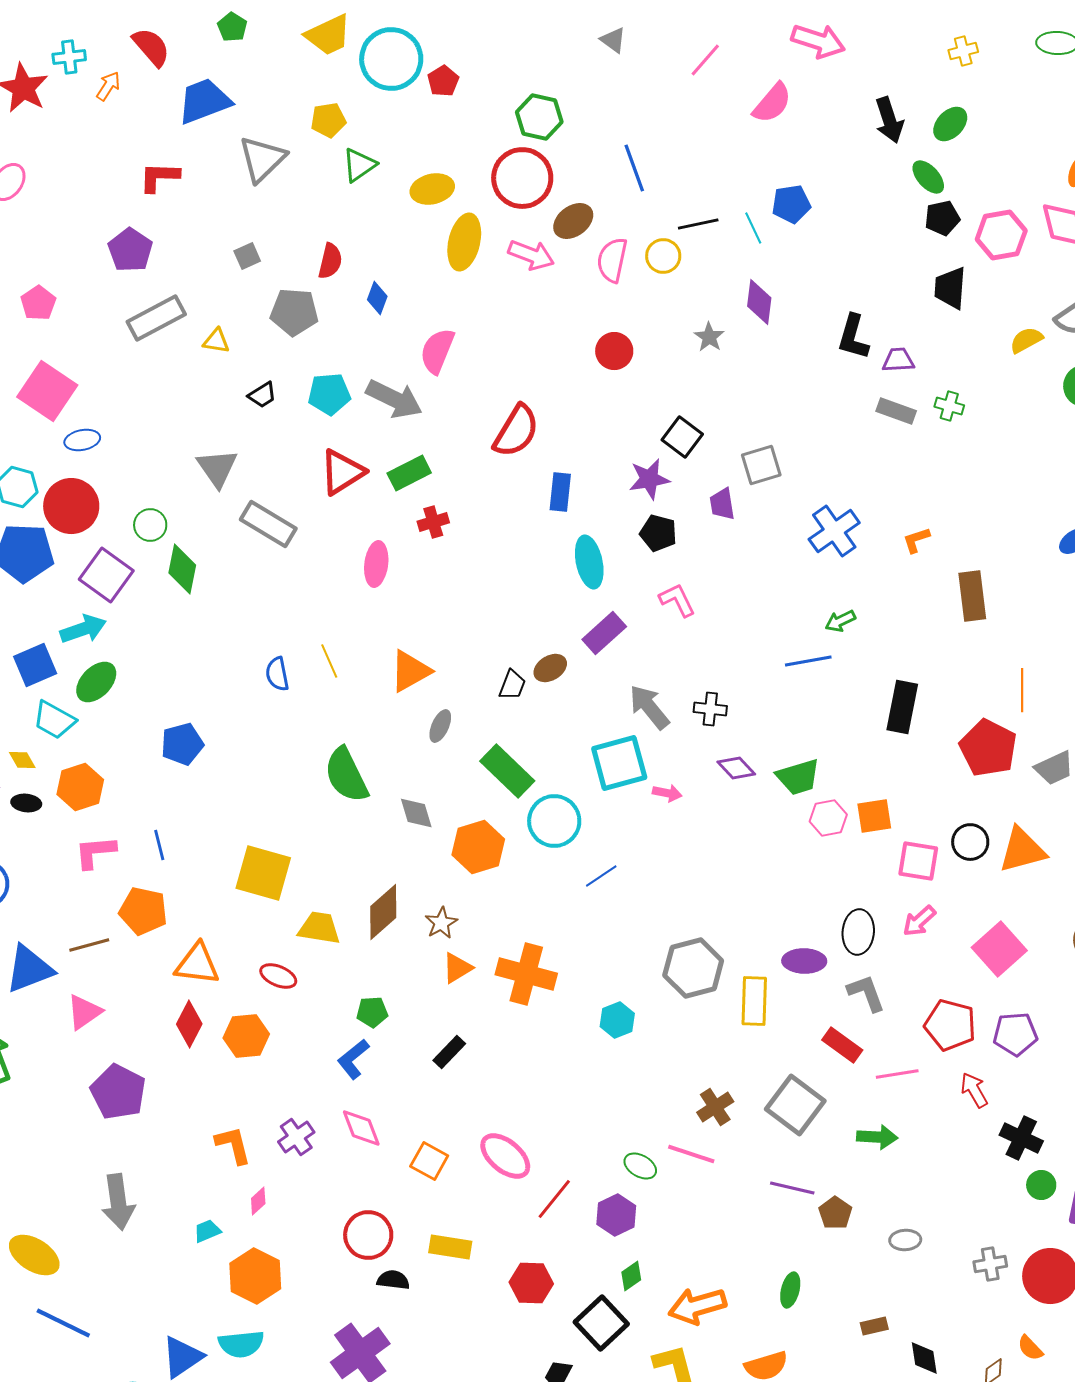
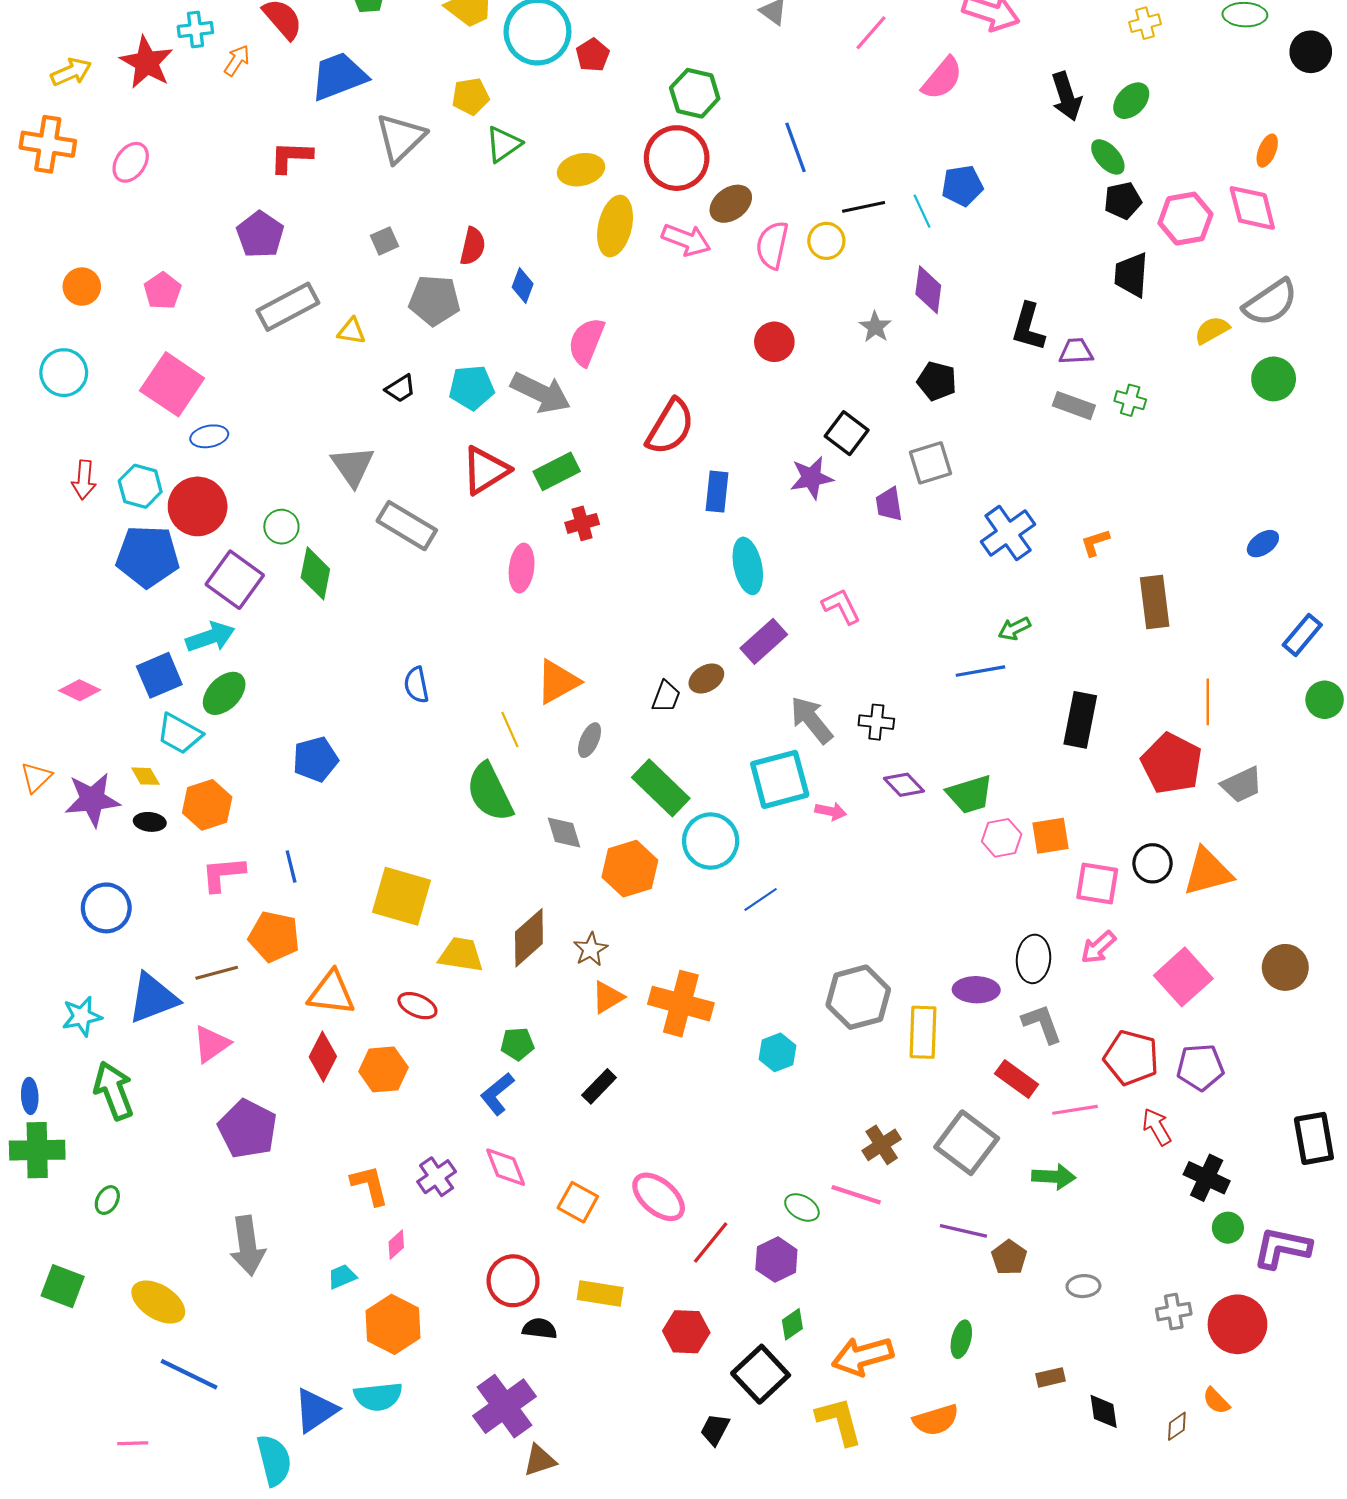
black pentagon: (658, 533) -> (937, 381), moved
yellow line: (329, 661) -> (510, 729), moved

